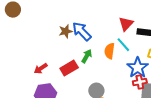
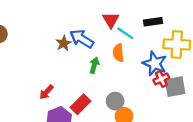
red triangle: (126, 24) -> (111, 20), moved
cyan line: (123, 45) -> (125, 33), moved
red rectangle: (69, 68) -> (81, 104), moved

